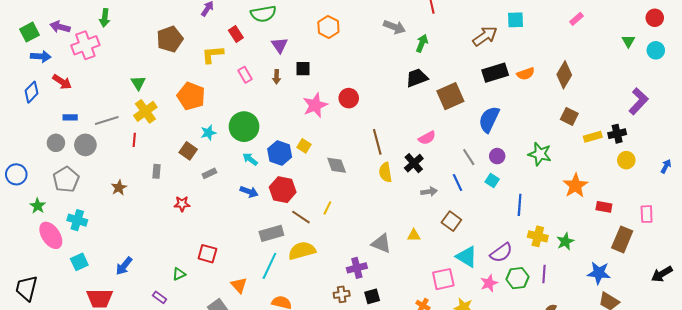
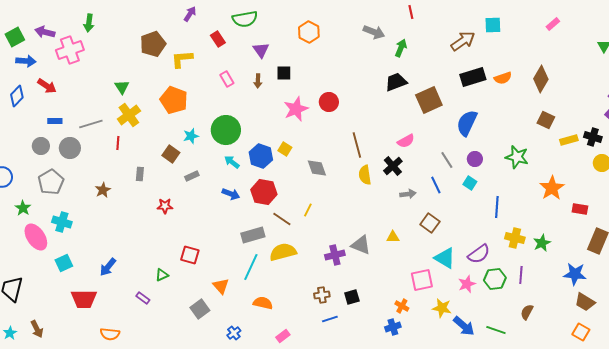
yellow L-shape: (212, 54) -> (182, 59), moved
black cross: (617, 134) -> (593, 137), turned 30
purple cross: (357, 268) -> (335, 255), moved

